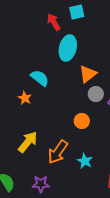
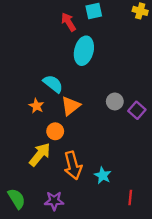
orange triangle: (88, 74) -> (71, 106), moved
orange circle: (82, 121) -> (55, 131), moved
orange arrow: (58, 152) -> (73, 165), turned -50

